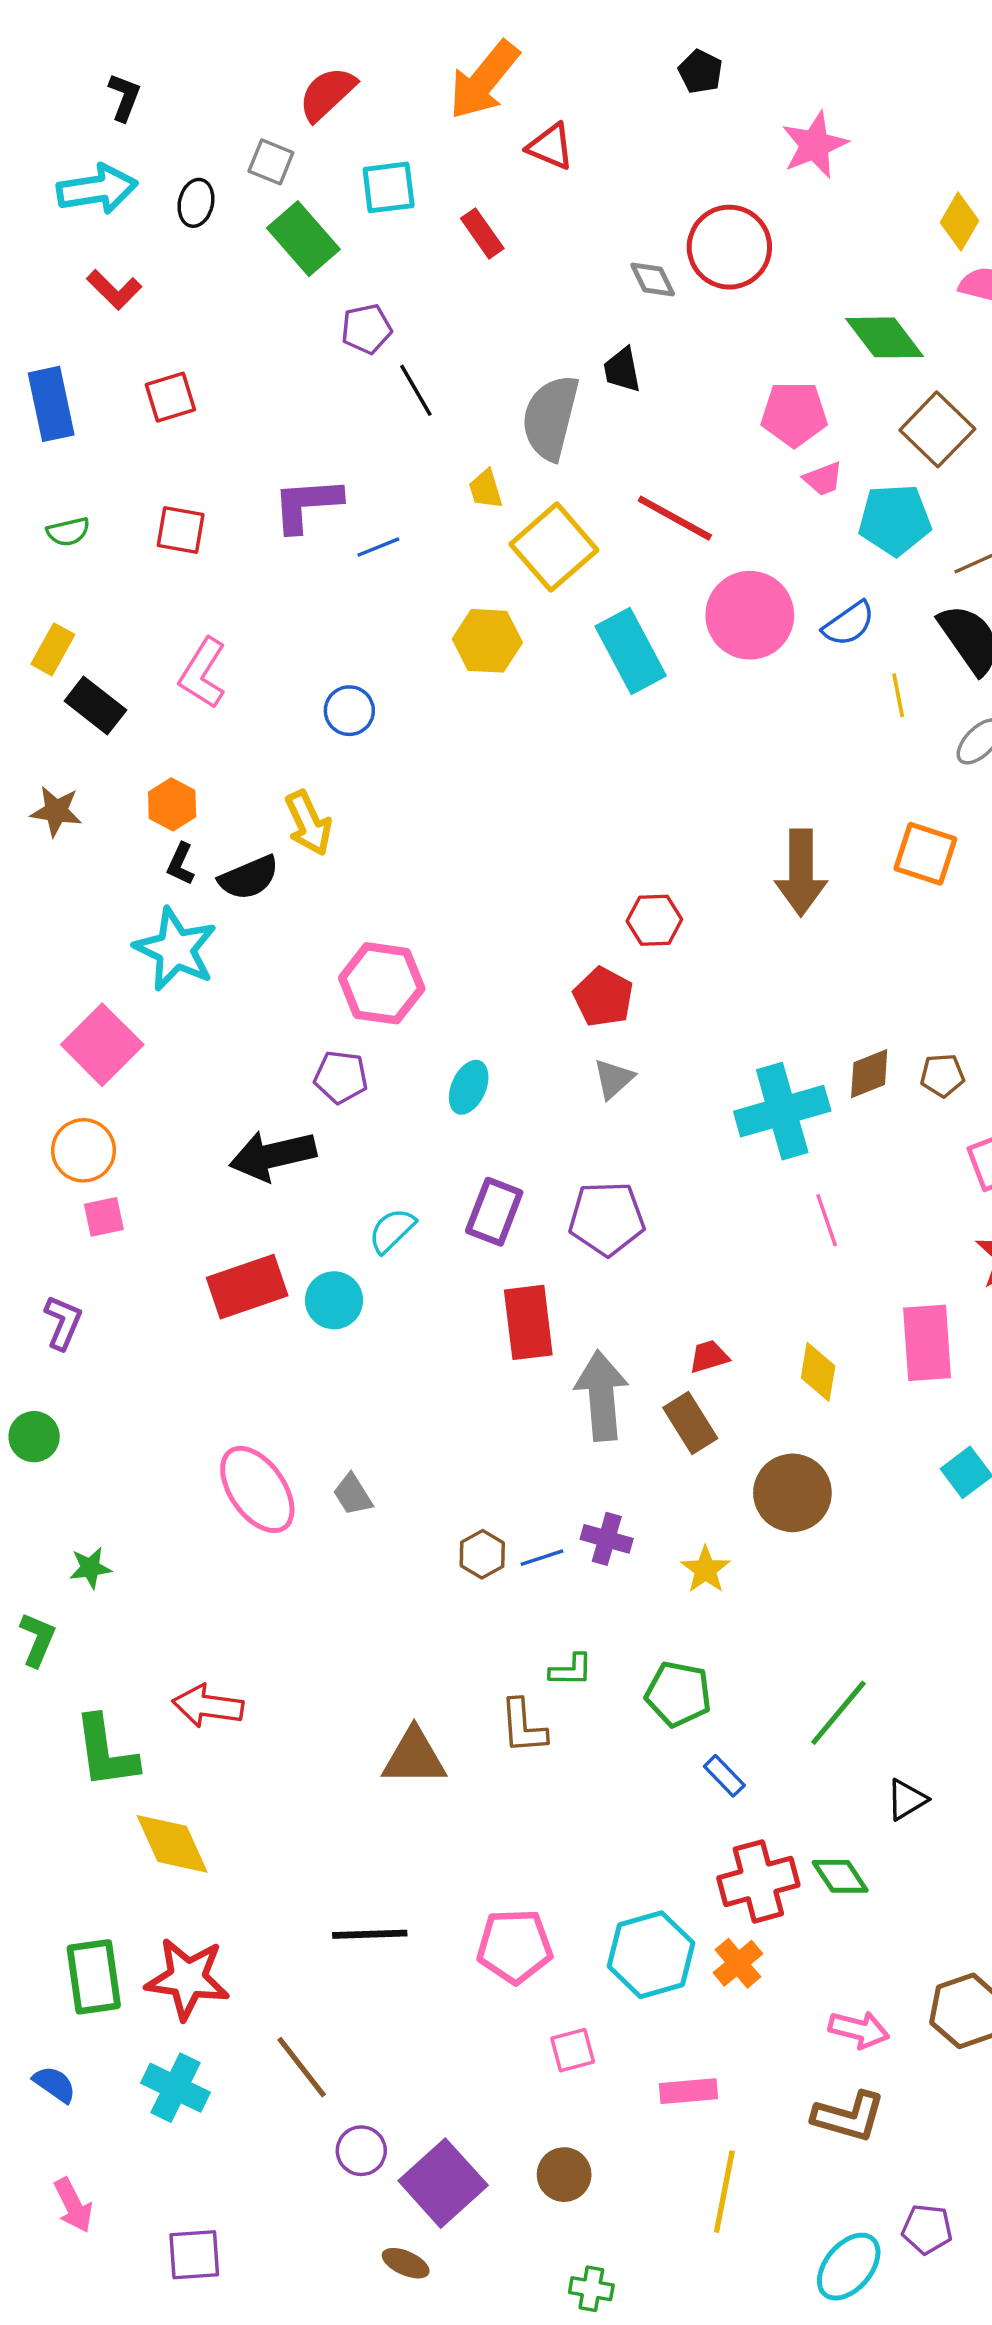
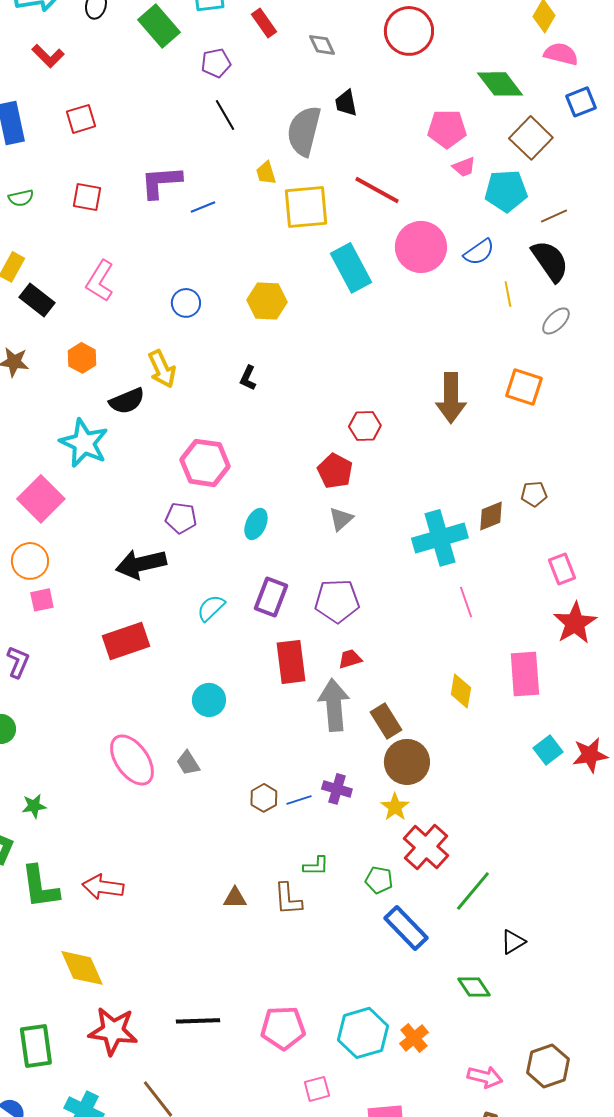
gray diamond: (653, 279) -> (322, 45), moved
purple pentagon: (366, 329) -> (216, 63), moved
yellow square: (554, 547) -> (306, 207), turned 36
yellow hexagon: (487, 641) -> (267, 301), moved
black L-shape: (181, 864) -> (248, 378), moved
brown pentagon: (942, 1075) -> (534, 494), moved
cyan circle: (334, 1300) -> (209, 700), moved
red trapezoid: (709, 1357) -> (350, 659), moved
brown circle: (792, 1493) -> (407, 762), moved
green pentagon: (678, 1694) -> (379, 880), size x0.7
green L-shape: (106, 1752) -> (40, 887), moved
brown triangle: (414, 1757) -> (235, 898), moved, size x0.6
blue rectangle: (724, 1776) -> (406, 928), size x1.8
red cross: (758, 1881) -> (426, 847), moved, turned -33
red star: (187, 1979) -> (113, 1031), moved

